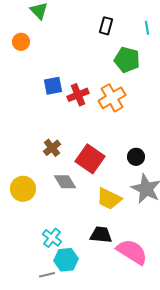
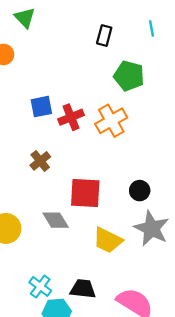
cyan line: (147, 28) -> (151, 28), moved
brown cross: (52, 148) -> (40, 161), moved
red square: (90, 159) -> (85, 193), turned -32
black trapezoid: (101, 235) -> (83, 289), moved

